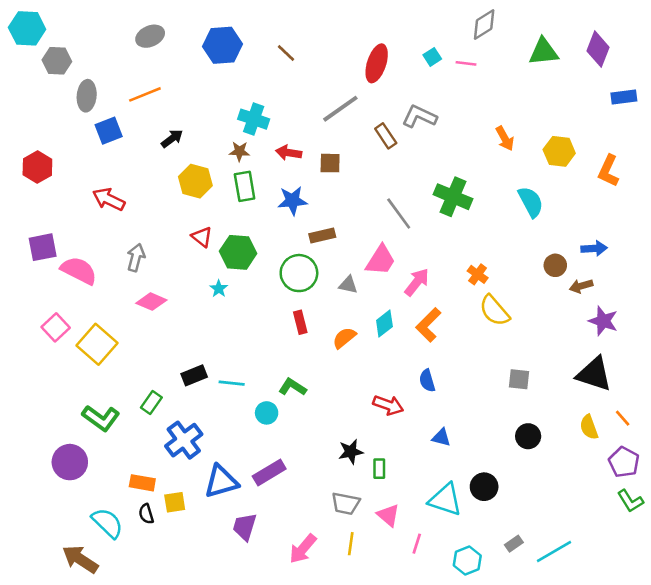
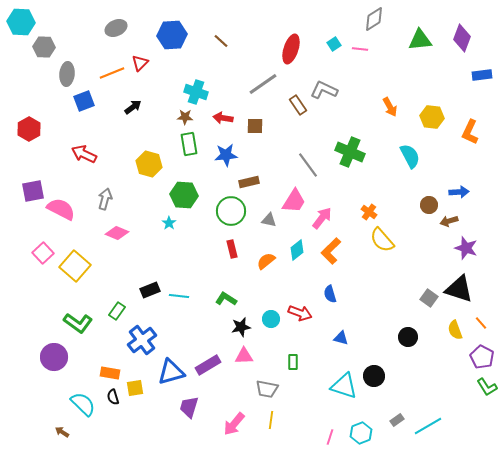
yellow hexagon: (195, 181) -> (149, 164), moved
red triangle: (202, 237) -> (140, 63), moved, turned 36
gray square: (519, 379) -> (429, 298), moved, turned 30
cyan circle: (267, 413) -> (271, 319), moved
black star: (351, 452) -> (241, 327), moved
pink triangle: (388, 515) -> (244, 356), moved, turned -42
pink line: (417, 544) -> (330, 437), moved
brown arrow: (80, 559) -> (62, 432), size x0.5

